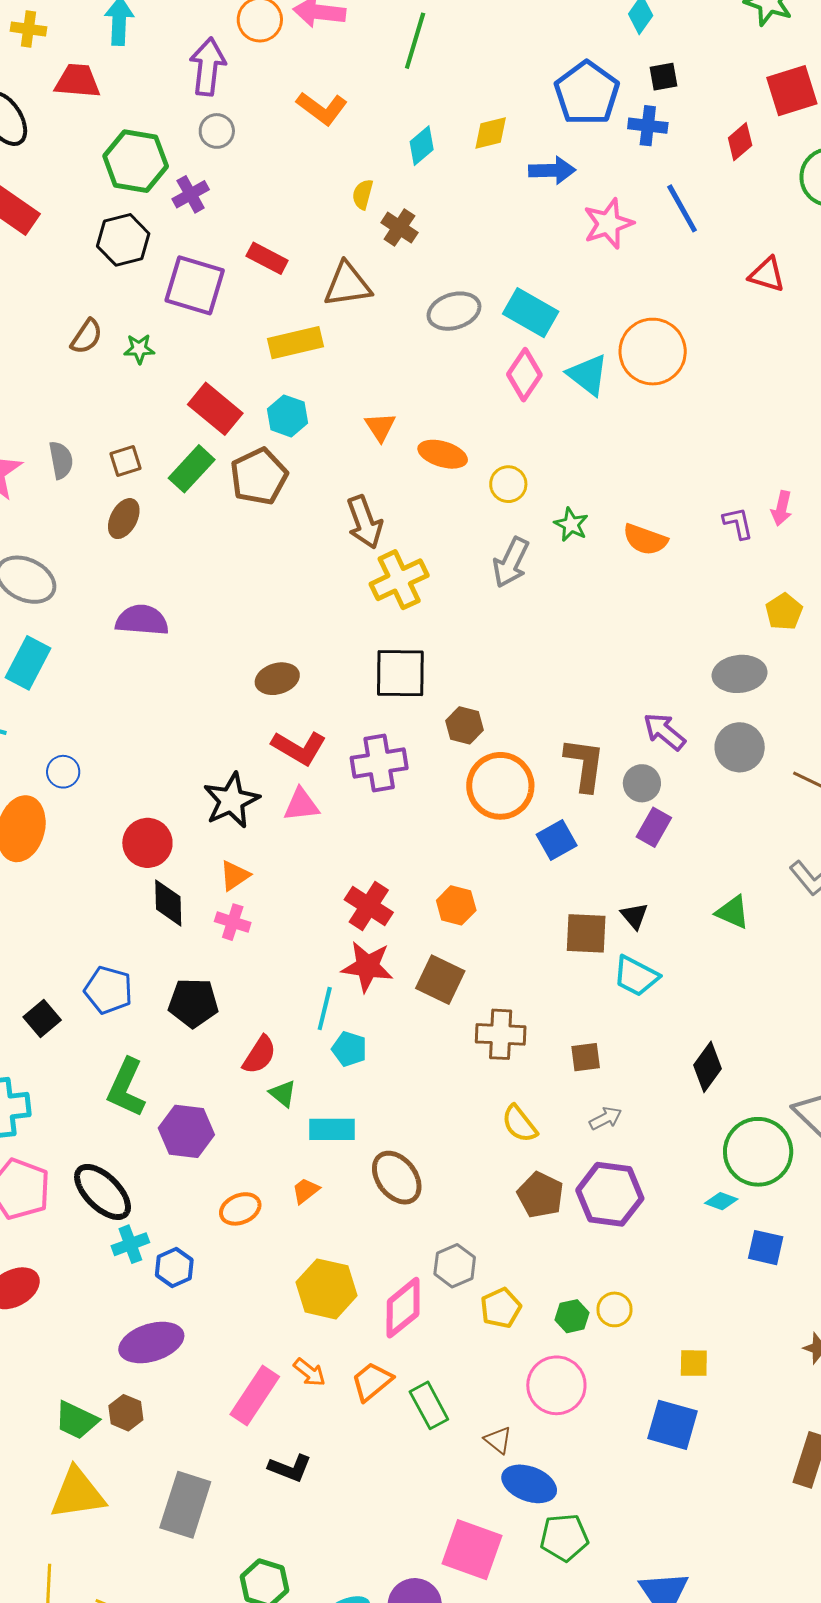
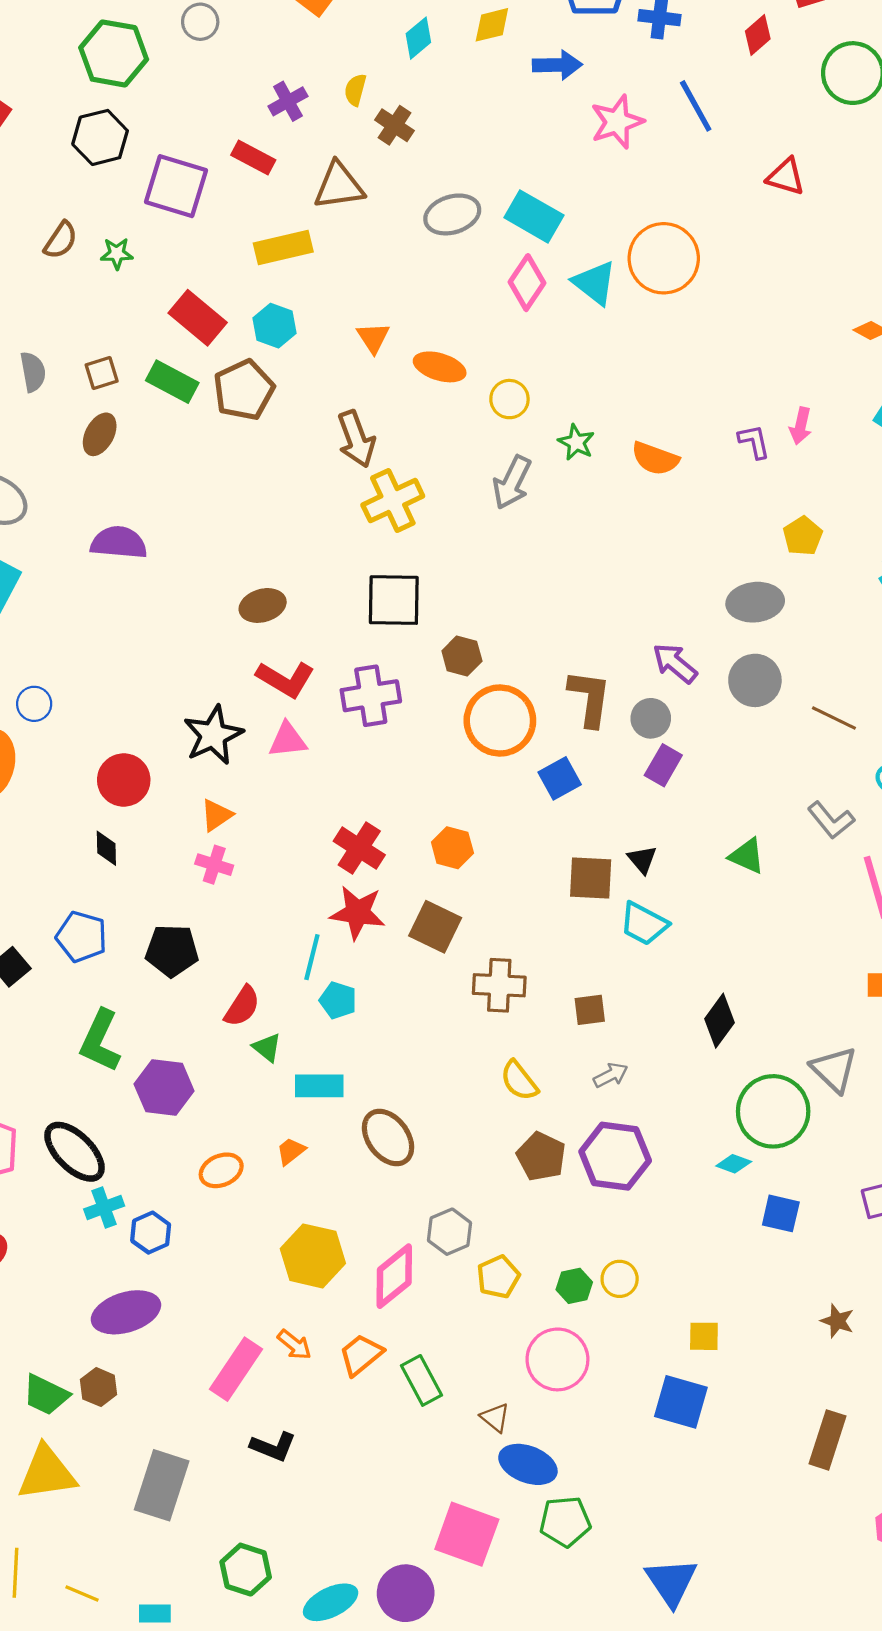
purple cross: (191, 194) -> (288, 101), moved
green rectangle: (192, 469) -> (172, 382), turned 75
black diamond: (168, 903) -> (106, 848), moved, size x0.7

